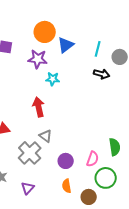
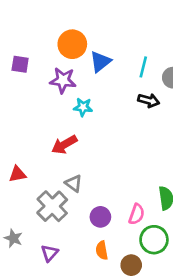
red arrow: (39, 107) -> (64, 145), turned -108

